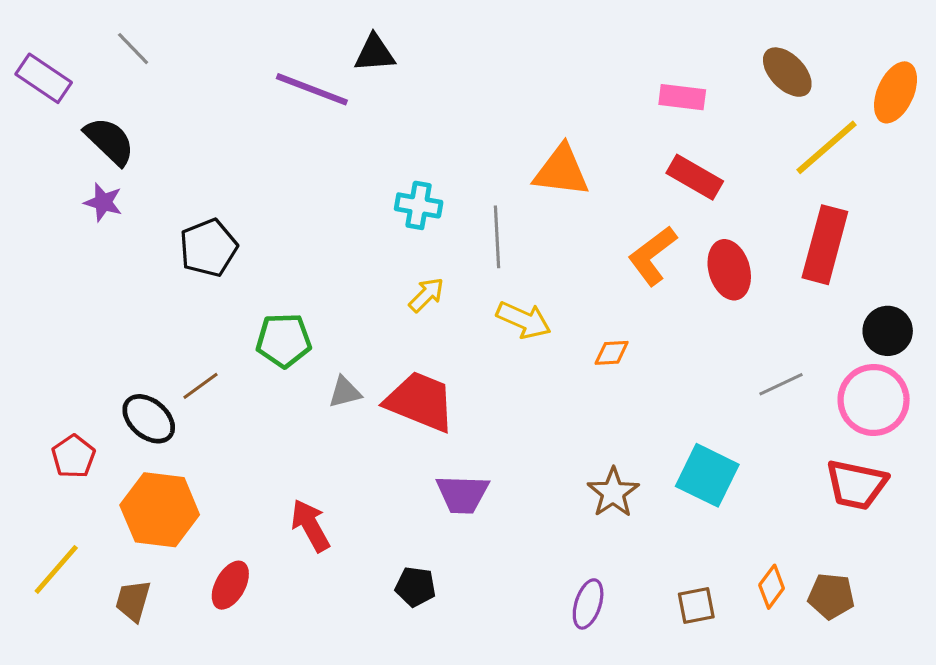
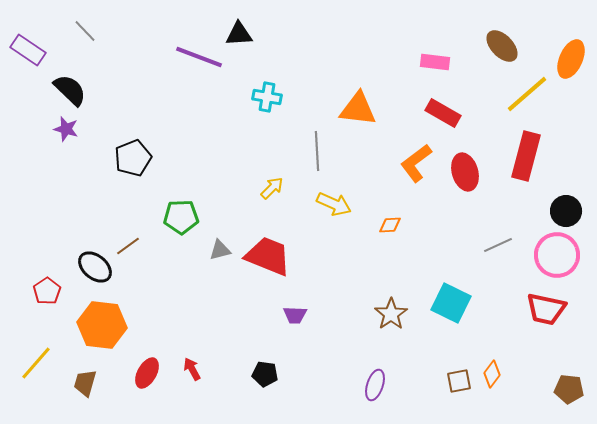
cyan cross: (419, 205) -> (267, 97), moved
purple trapezoid: (463, 494) -> (295, 315), size x0.7
red arrow: (310, 525) -> (192, 369), moved, size x0.7
brown pentagon: (831, 596) -> (569, 389), moved
brown square: (696, 605) -> (459, 381), moved

